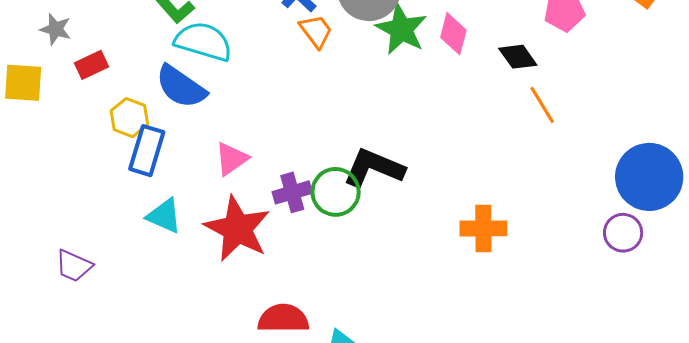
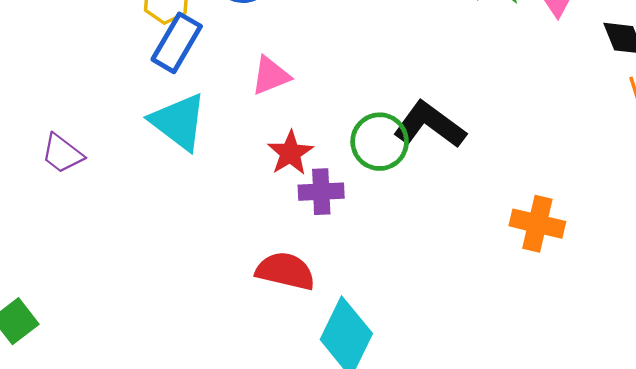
purple cross: (292, 192) -> (321, 192), moved
cyan triangle: (164, 216) -> (179, 122), size x1.4
red star: (237, 229) -> (290, 153), moved, size x0.6

